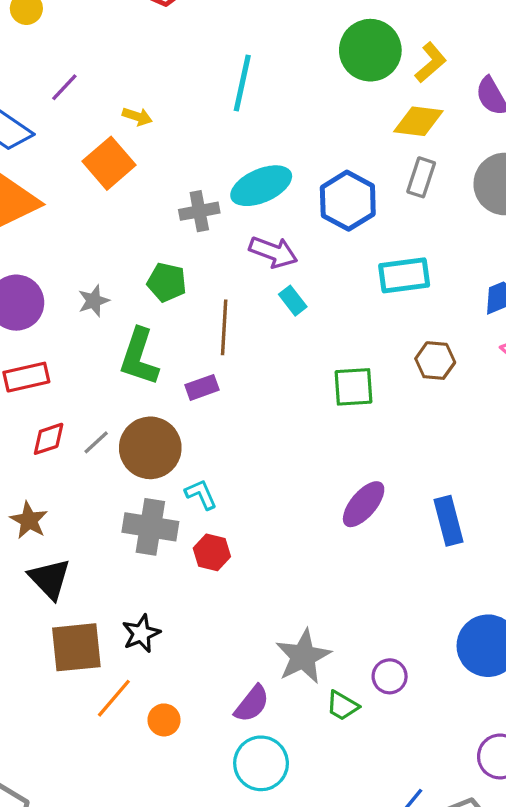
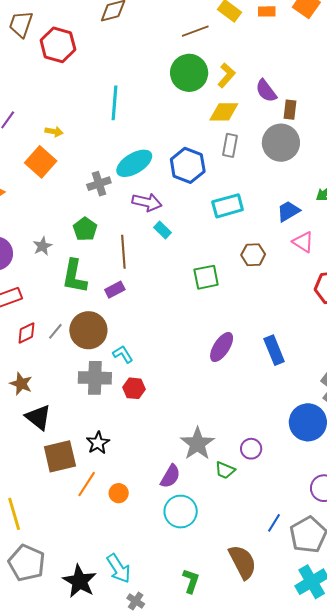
green pentagon: (167, 282) -> (85, 229), turned 30

